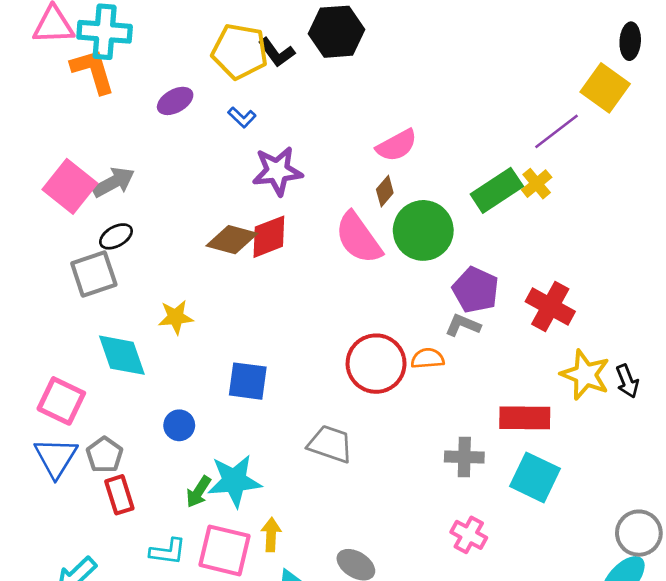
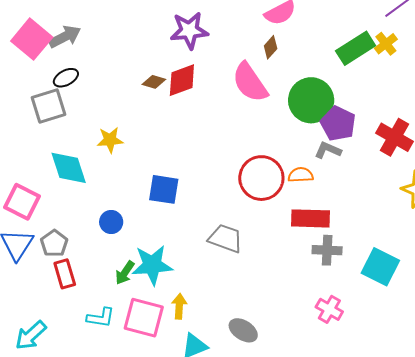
green circle: (423, 230) -> (311, 100), moved
brown diamond: (232, 240) -> (154, 82), size x0.6
red rectangle: (525, 418) -> (311, 218), moved

